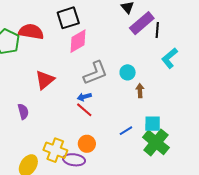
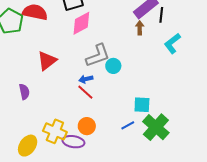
cyan circle: (128, 72) -> (113, 66), moved
brown arrow: (140, 91) -> (140, 28), moved
cyan square: (153, 124) -> (142, 105), moved
blue line: (126, 131) -> (128, 125), moved

